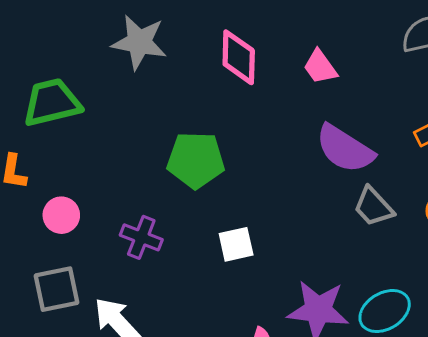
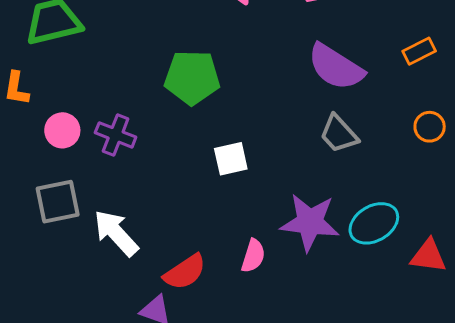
gray trapezoid: (373, 207) -> (339, 134), moved
purple cross: (141, 237) -> (116, 135), moved

